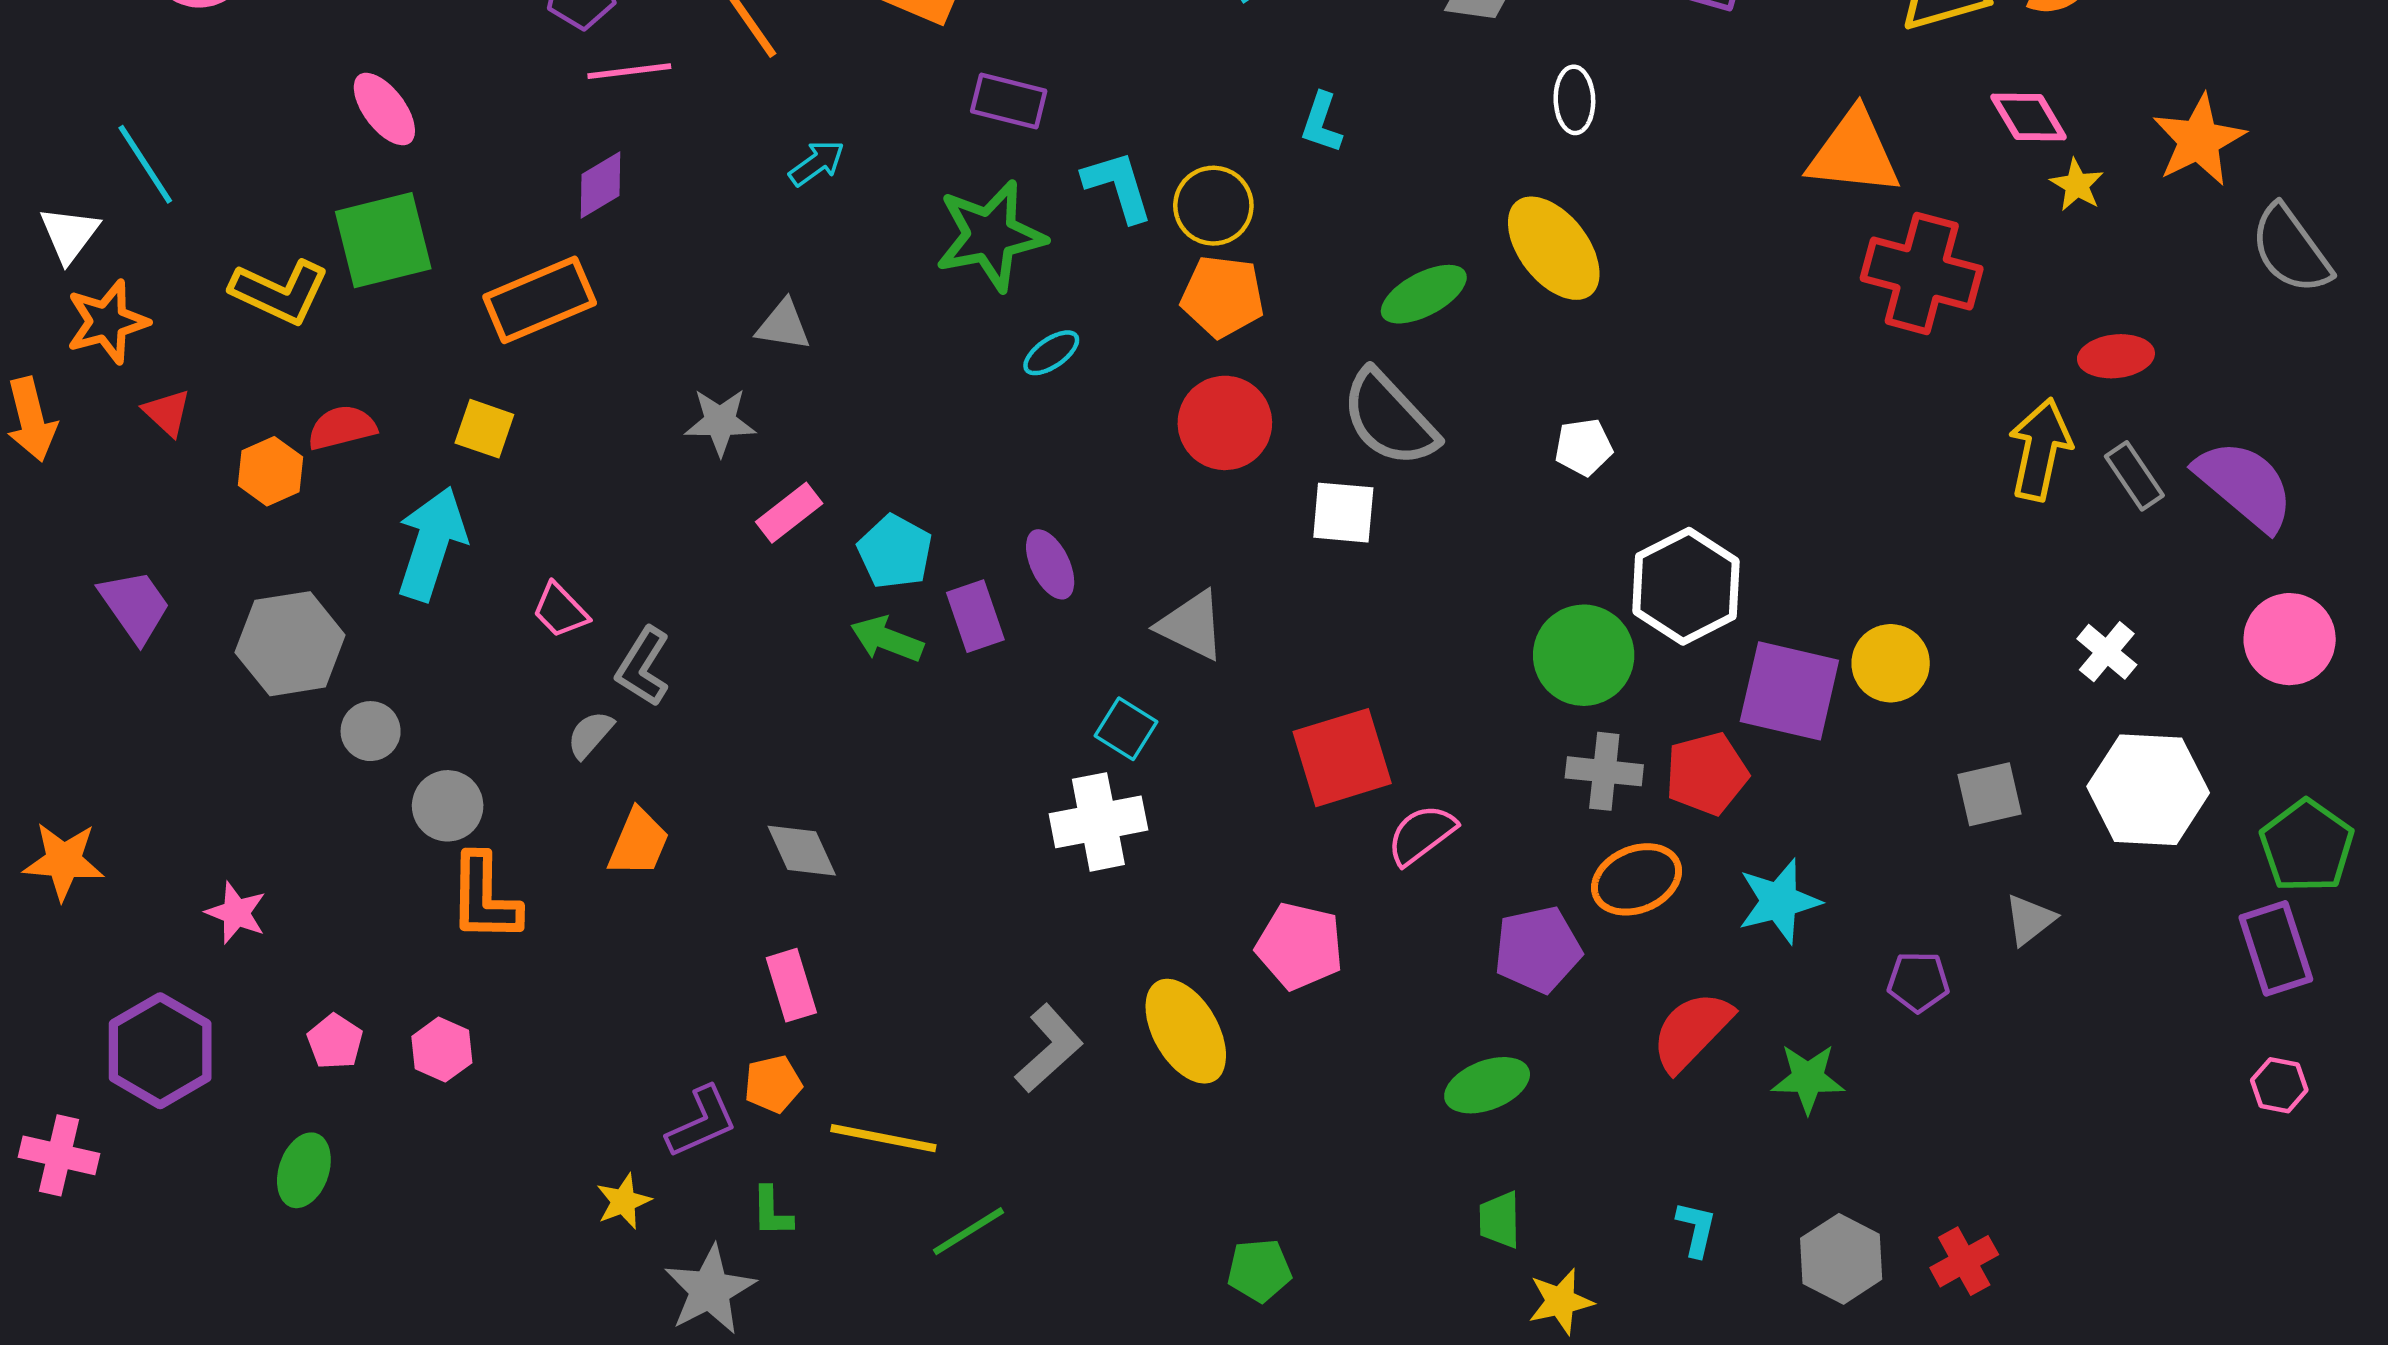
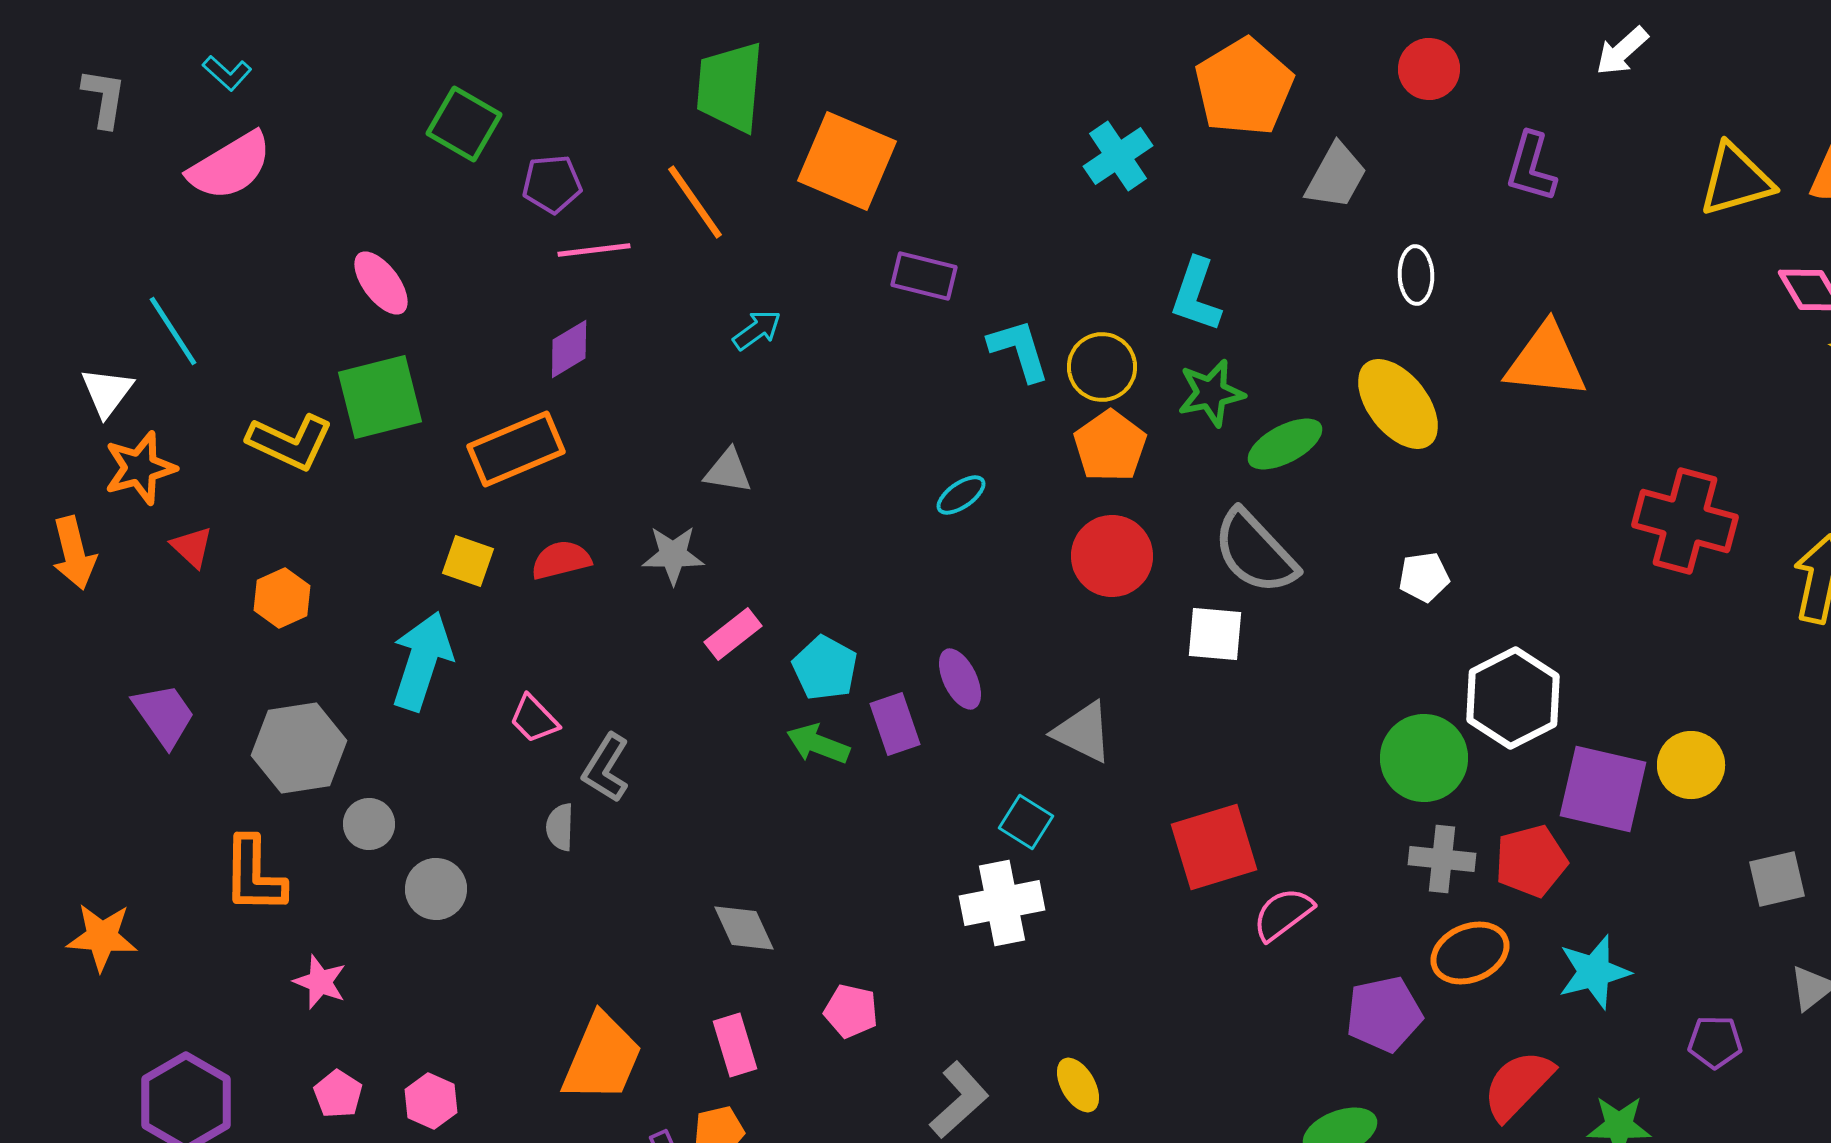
cyan L-shape: (1321, 123) -> (1196, 295), size x1.4
orange triangle: (1854, 153) -> (1546, 361), moved
green star: (990, 236) -> (1211, 393), moved, size x0.7
red cross: (1922, 273) -> (1685, 521), moved
orange pentagon: (1223, 296) -> (1110, 446), turned 30
red semicircle: (342, 428) -> (561, 560), moved
gray semicircle: (590, 735) -> (560, 827), turned -39
orange trapezoid: (638, 843) -> (602, 1058), moved, size x1.5
orange L-shape: (484, 898) -> (254, 875), moved
pink star: (236, 913) -> (320, 982), moved
pink pentagon: (1300, 946) -> (851, 1011), moved, size x0.7
yellow ellipse: (1186, 1031) -> (1078, 1085), size x0.6

